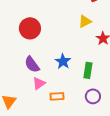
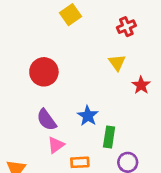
yellow triangle: (85, 21) -> (117, 63), turned -40
green rectangle: (88, 70) -> (109, 137), moved

